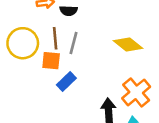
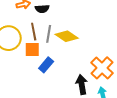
yellow diamond: (128, 45) -> (67, 36), moved

